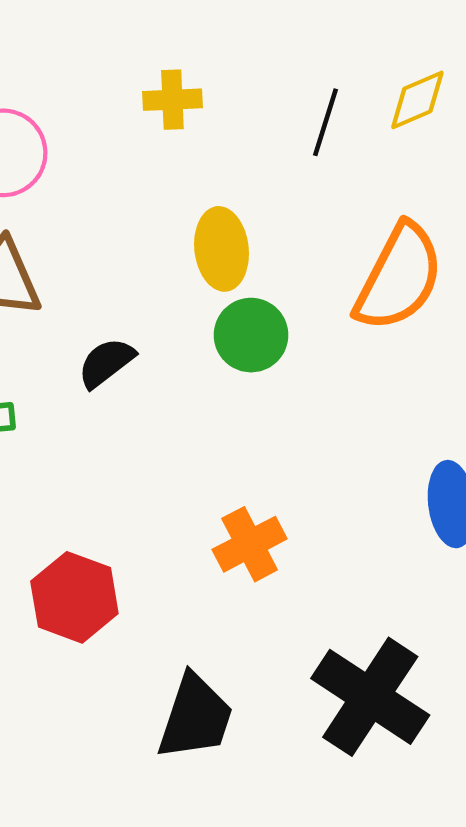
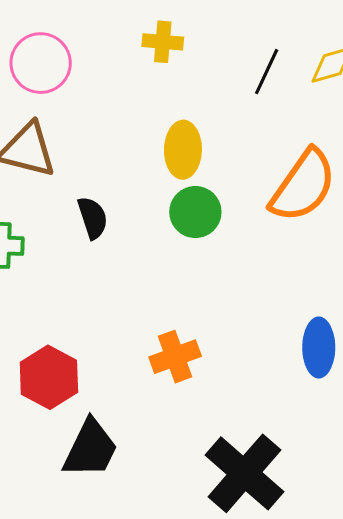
black semicircle: (106, 363) -> (93, 218), turned 102
black trapezoid: (195, 717) -> (90, 449), moved

